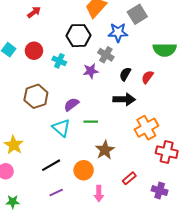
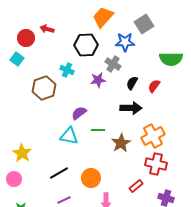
red arrow: (34, 12) -> (47, 29), moved, turned -128
red circle: (34, 51) -> (26, 38), moved
brown hexagon: (36, 96) -> (44, 88), moved
cyan triangle: (61, 128) -> (69, 136), turned -30
brown star: (105, 150) -> (121, 143), moved
red cross: (167, 152) -> (156, 164), moved

